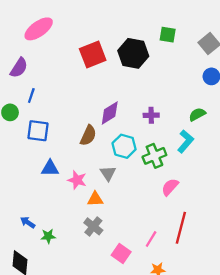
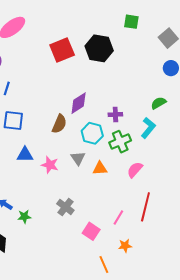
green square: (168, 35) -> (131, 22), moved
purple cross: (151, 115) -> (115, 115), moved
orange triangle: (95, 199) -> (100, 168), moved

